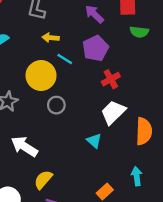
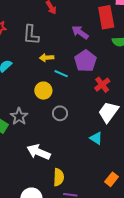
yellow circle: (41, 75) -> (43, 91), size x0.7
yellow semicircle: (43, 180) -> (59, 177), turned 150

